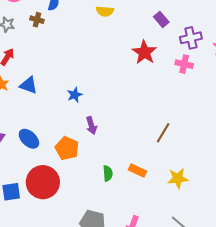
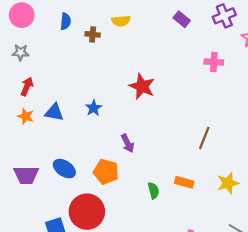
brown cross: (37, 20) -> (93, 34), moved
purple cross: (191, 38) -> (224, 16), moved
red star: (144, 52) -> (142, 86), moved
blue star: (75, 95) -> (94, 108), moved

